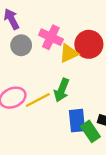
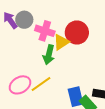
gray circle: (21, 45) -> (24, 20), moved
green arrow: (62, 90) -> (49, 55), moved

